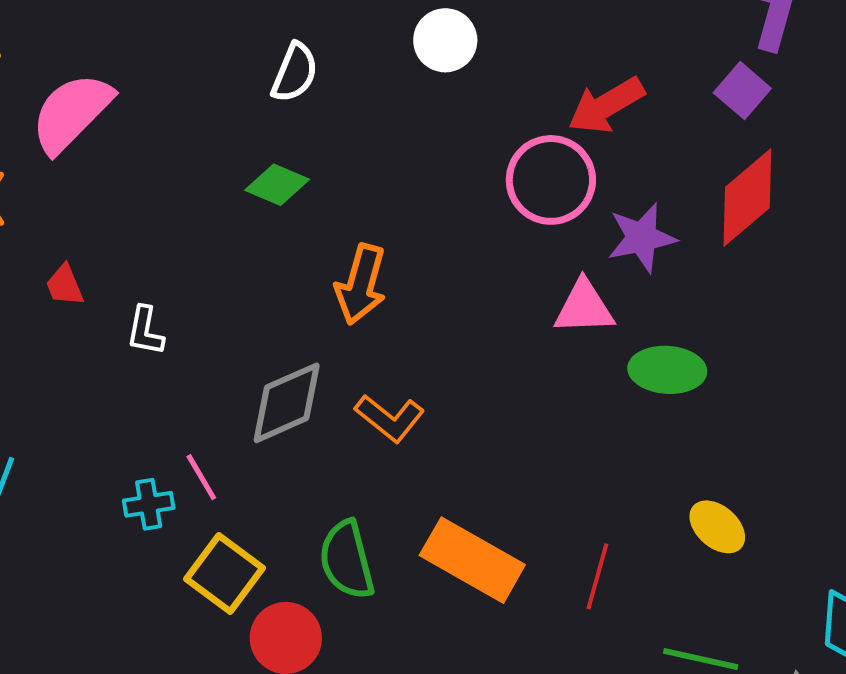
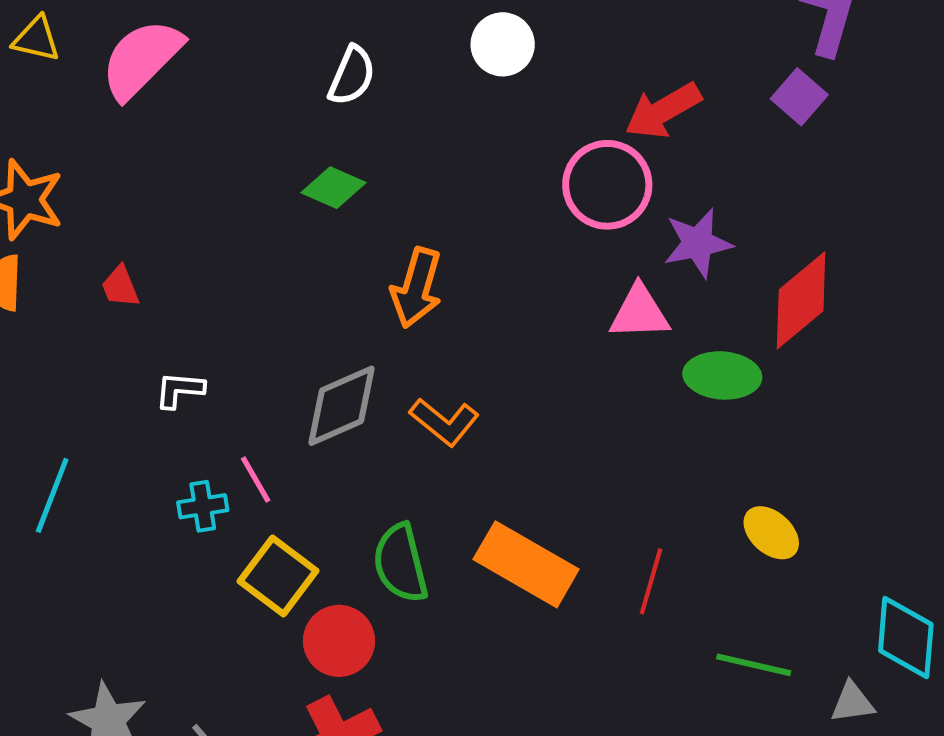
pink semicircle: (71, 113) -> (142, 59), moved
red diamond: (747, 198) -> (801, 300), moved
white L-shape: (145, 331) -> (180, 390), moved, turned 84

